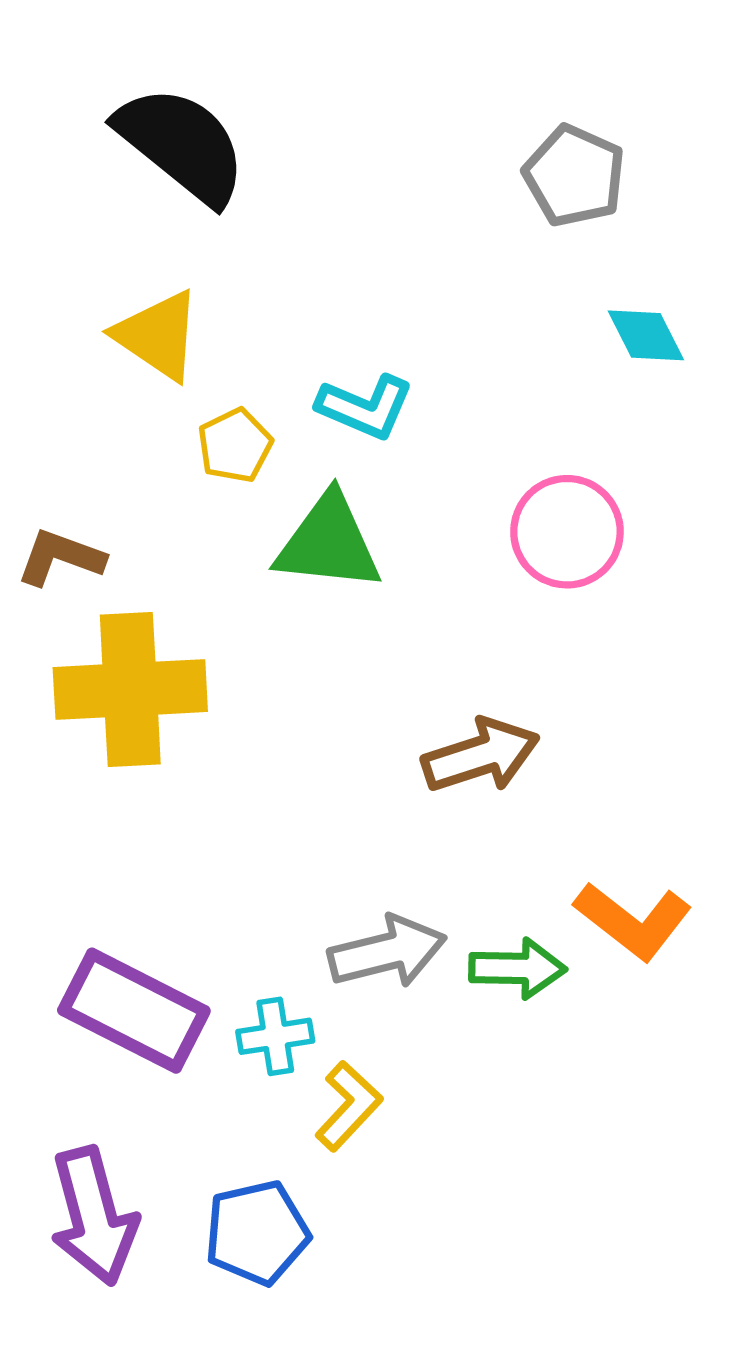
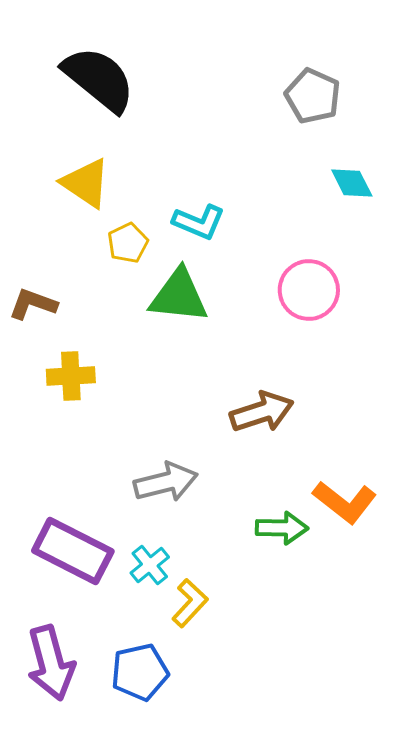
yellow cross: (130, 690) -> (71, 376), size x0.6
gray arrow: (387, 952) -> (166, 482), moved
cyan cross: (275, 1036) -> (150, 565), turned -30

